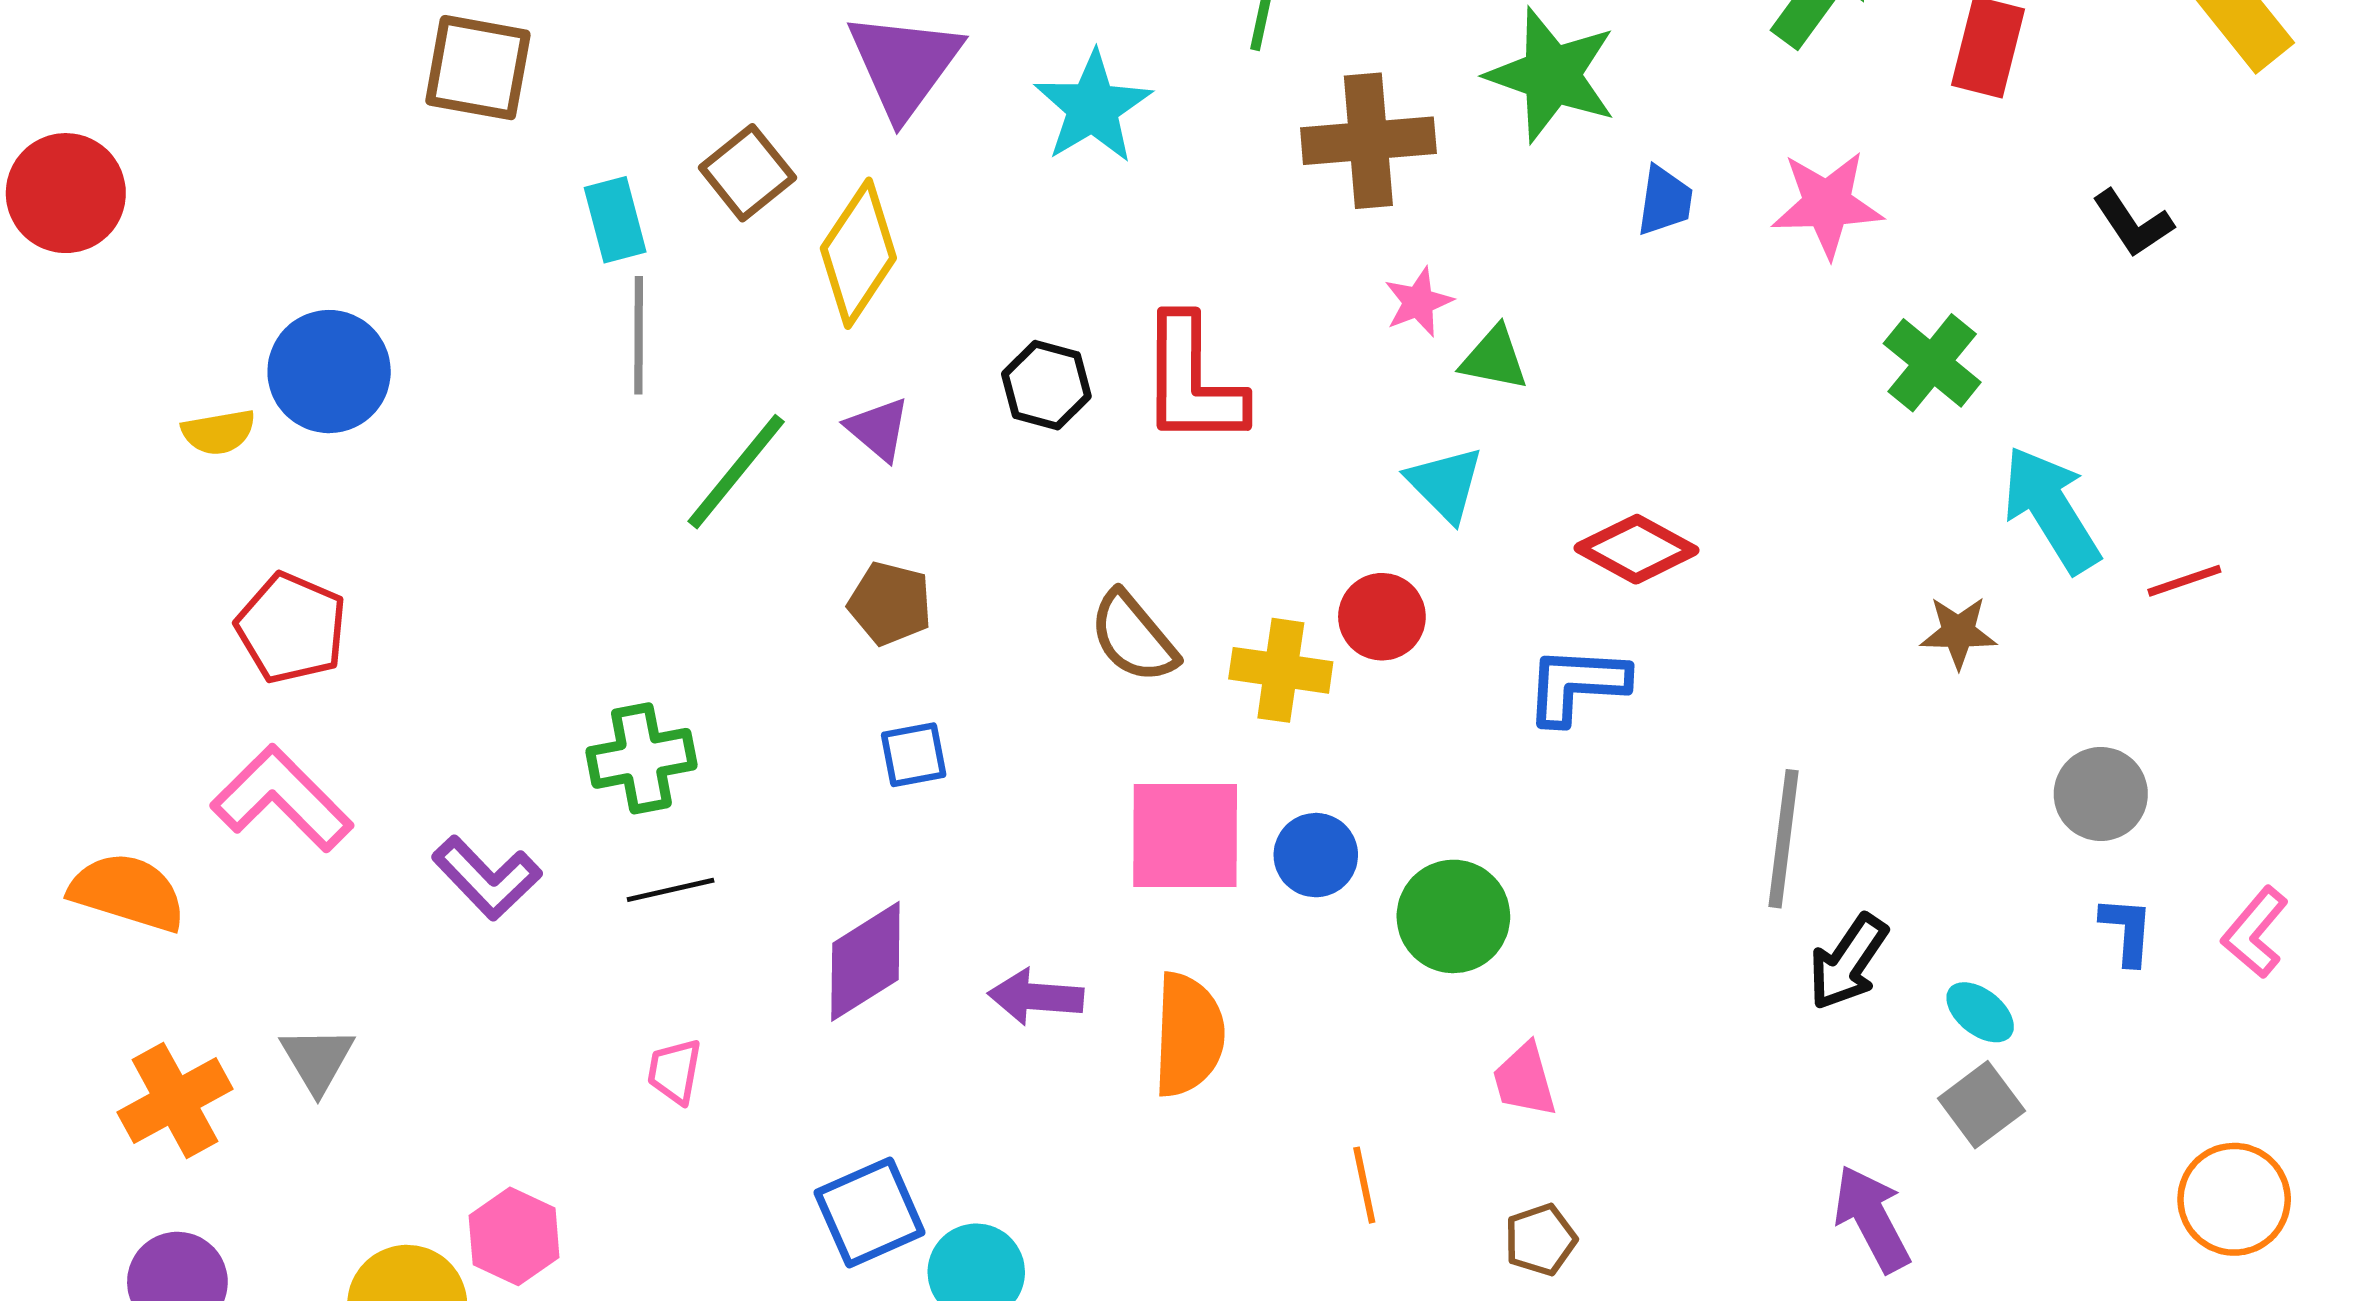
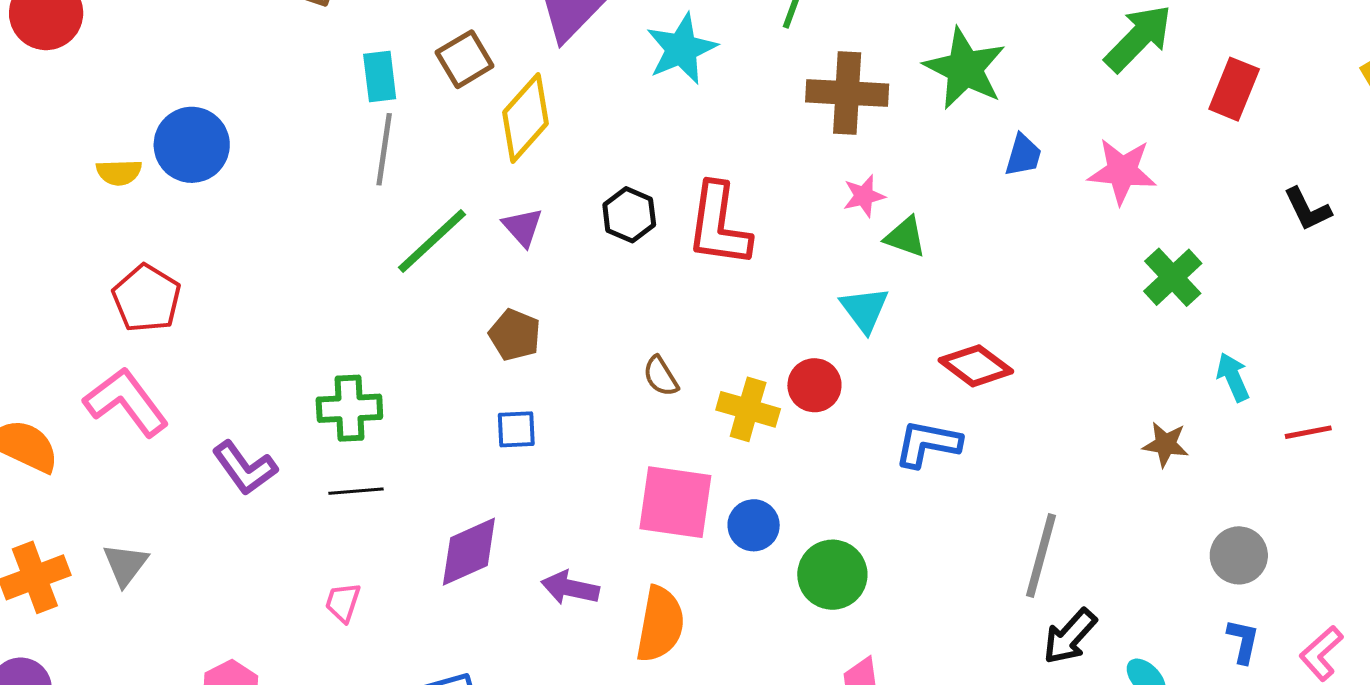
cyan arrow: (2051, 509) -> (1233, 377), size x0.6
brown semicircle: (1133, 637) -> (661, 376), size x0.7

